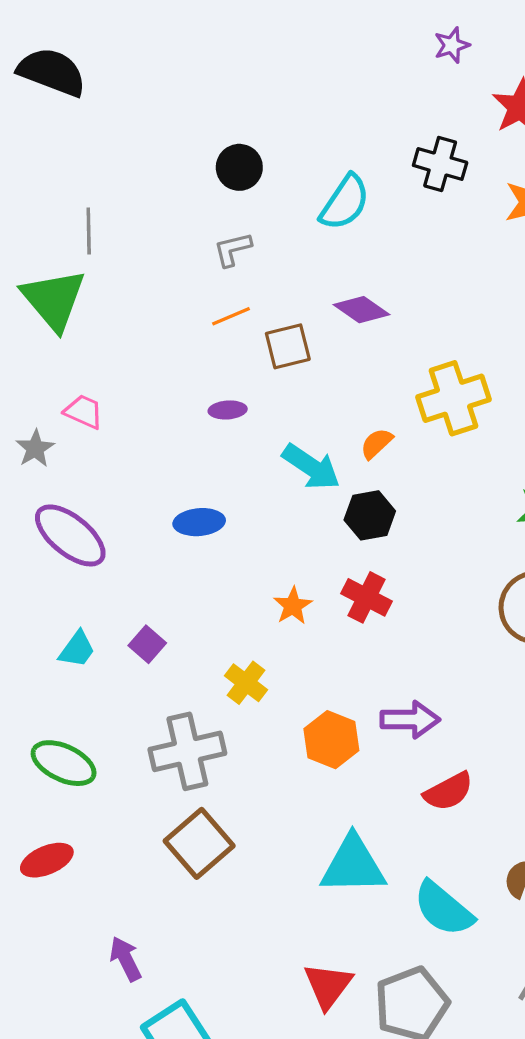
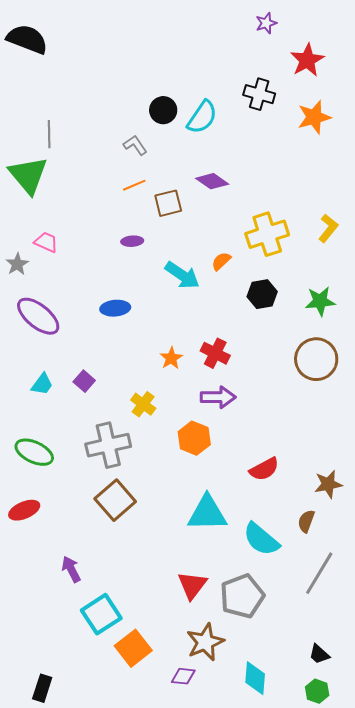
black circle: (239, 167) -> (163, 110), moved
gray L-shape: (233, 249) -> (135, 145), turned 70
black hexagon: (370, 515) -> (262, 294), moved
purple arrow: (410, 720) -> (218, 397), moved

